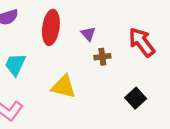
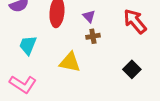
brown cross: (102, 57) -> (93, 36), moved

